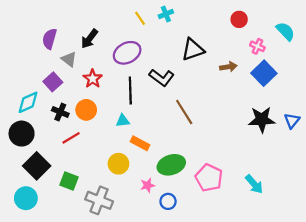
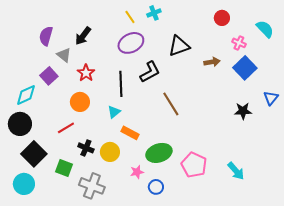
purple ellipse: (127, 53) -> (131, 43), moved
black L-shape: (162, 78) -> (150, 72), turned -65
black cross: (60, 112) -> (86, 148), moved
black star: (262, 120) -> (243, 111), size x0.7
cyan triangle: (123, 121) -> (114, 112), turned -32
blue triangle: (292, 121) -> (271, 98), moved

